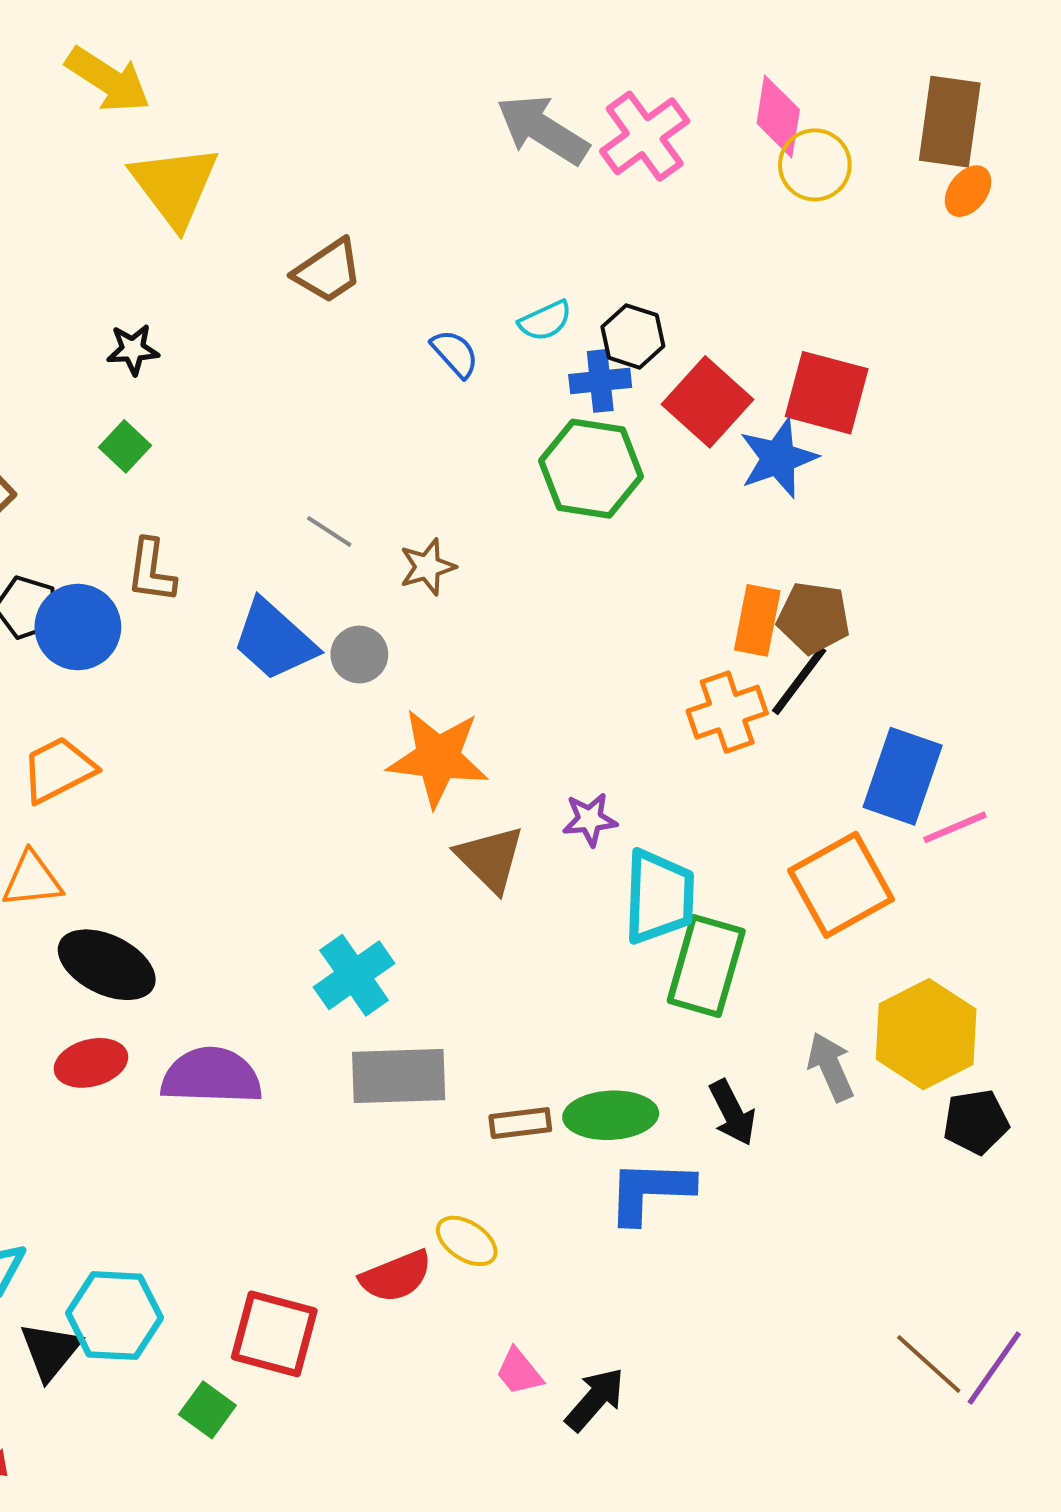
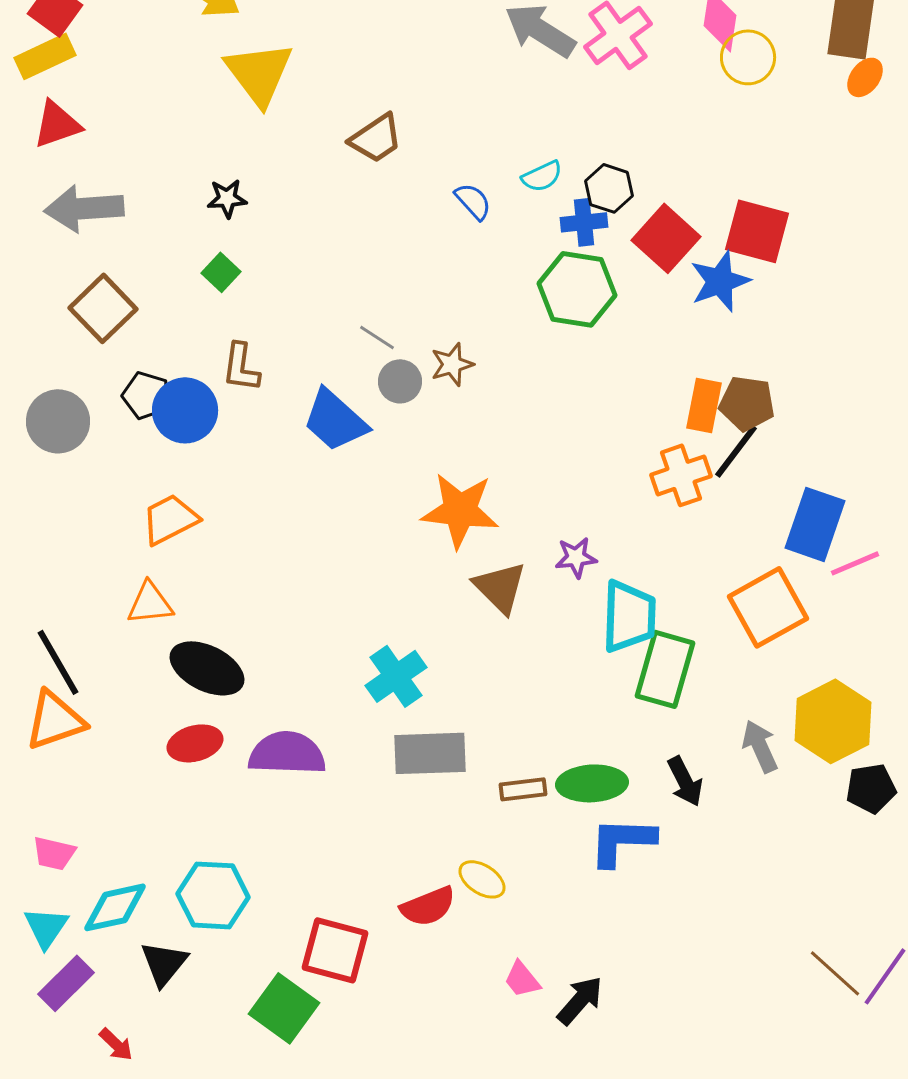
gray circle: (359, 655) -> (400, 381), moved
cyan hexagon: (115, 1316) -> (213, 895), moved
green square: (207, 1410) -> (284, 1008), size x1.6

